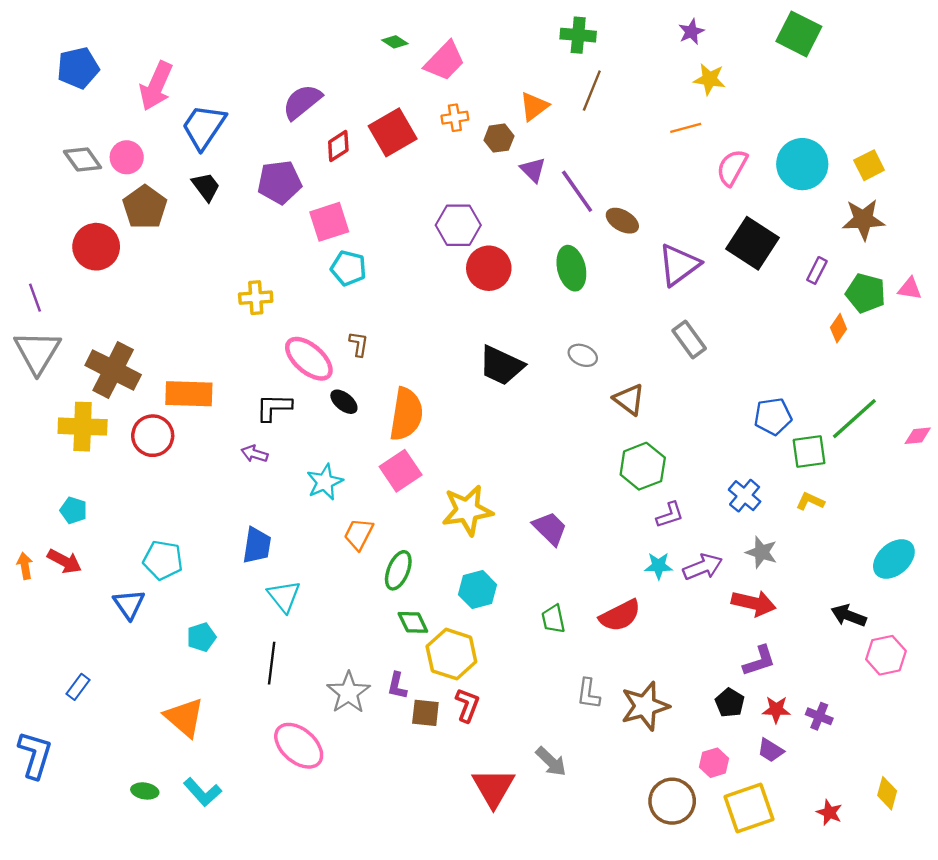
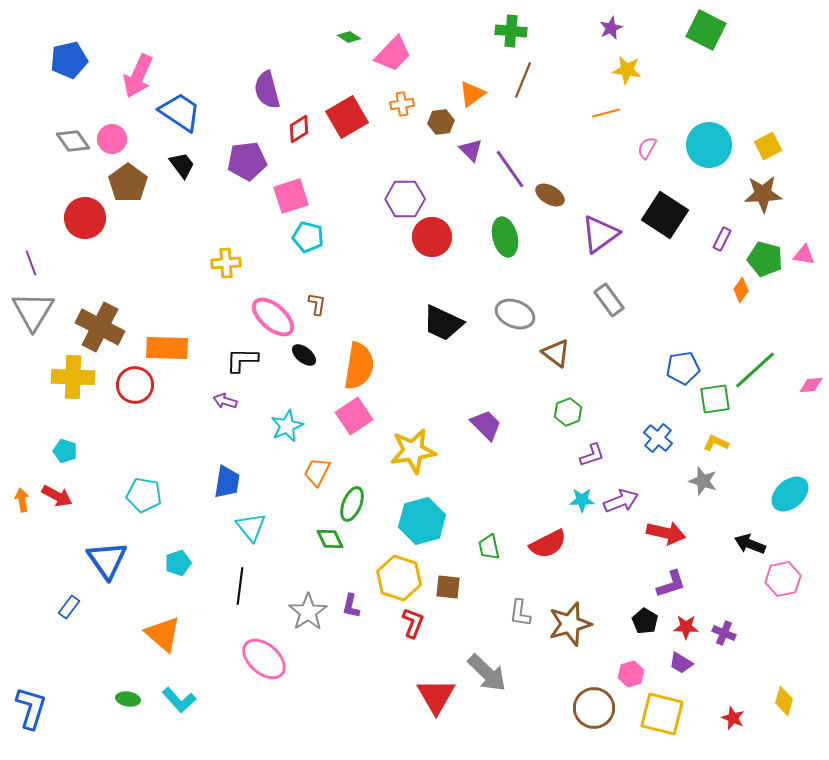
purple semicircle: (302, 102) -> (267, 90), turned -66
blue trapezoid: (204, 127) -> (180, 112), turned 90
pink semicircle: (732, 167) -> (647, 148), size x0.7
gray ellipse: (583, 355) -> (515, 314), size x1.5
green hexagon: (643, 466) -> (568, 412), size x0.7
purple trapezoid: (550, 528) -> (486, 425), moved
gray star: (762, 552) -> (703, 481), moved
cyan hexagon: (477, 590) -> (422, 521), size x1.4
blue triangle: (129, 604) -> (107, 560), moved, size x1.4
green diamond: (413, 622) -> (330, 539), moved
brown square: (425, 713) -> (448, 587), moved
blue L-shape: (35, 755) -> (31, 708), moved
gray arrow: (551, 762) -> (487, 673), size x1.4
yellow square: (749, 808) -> (662, 714), turned 33

